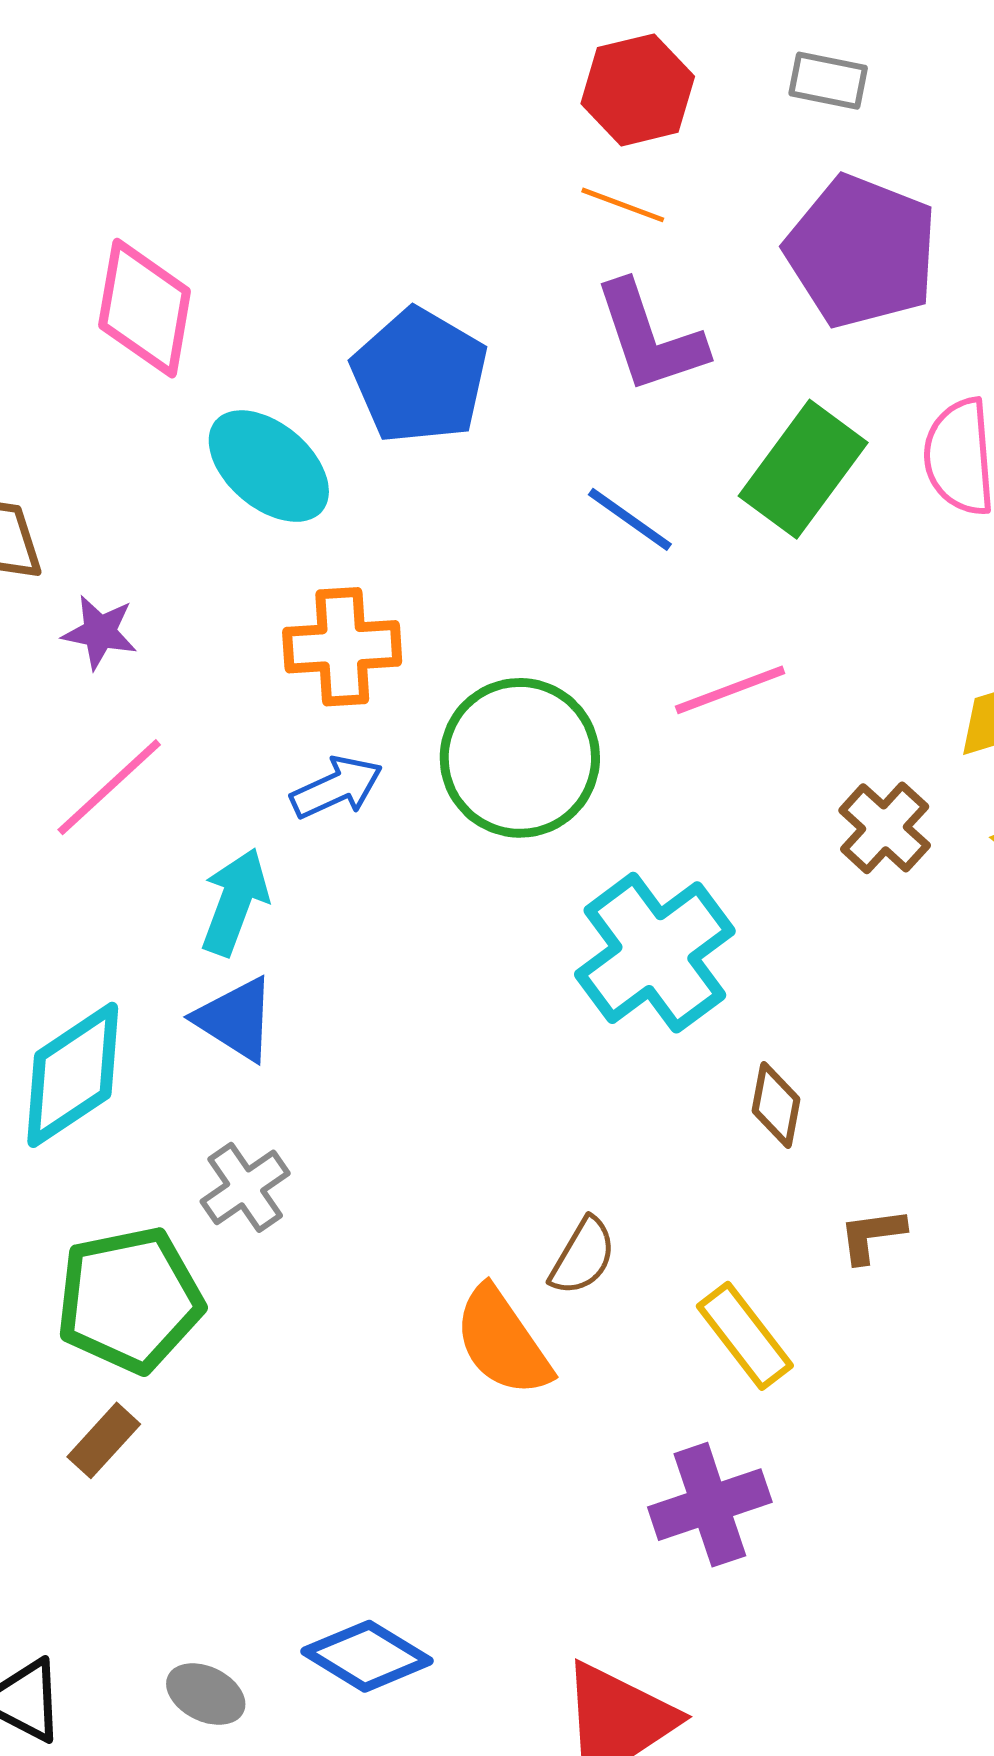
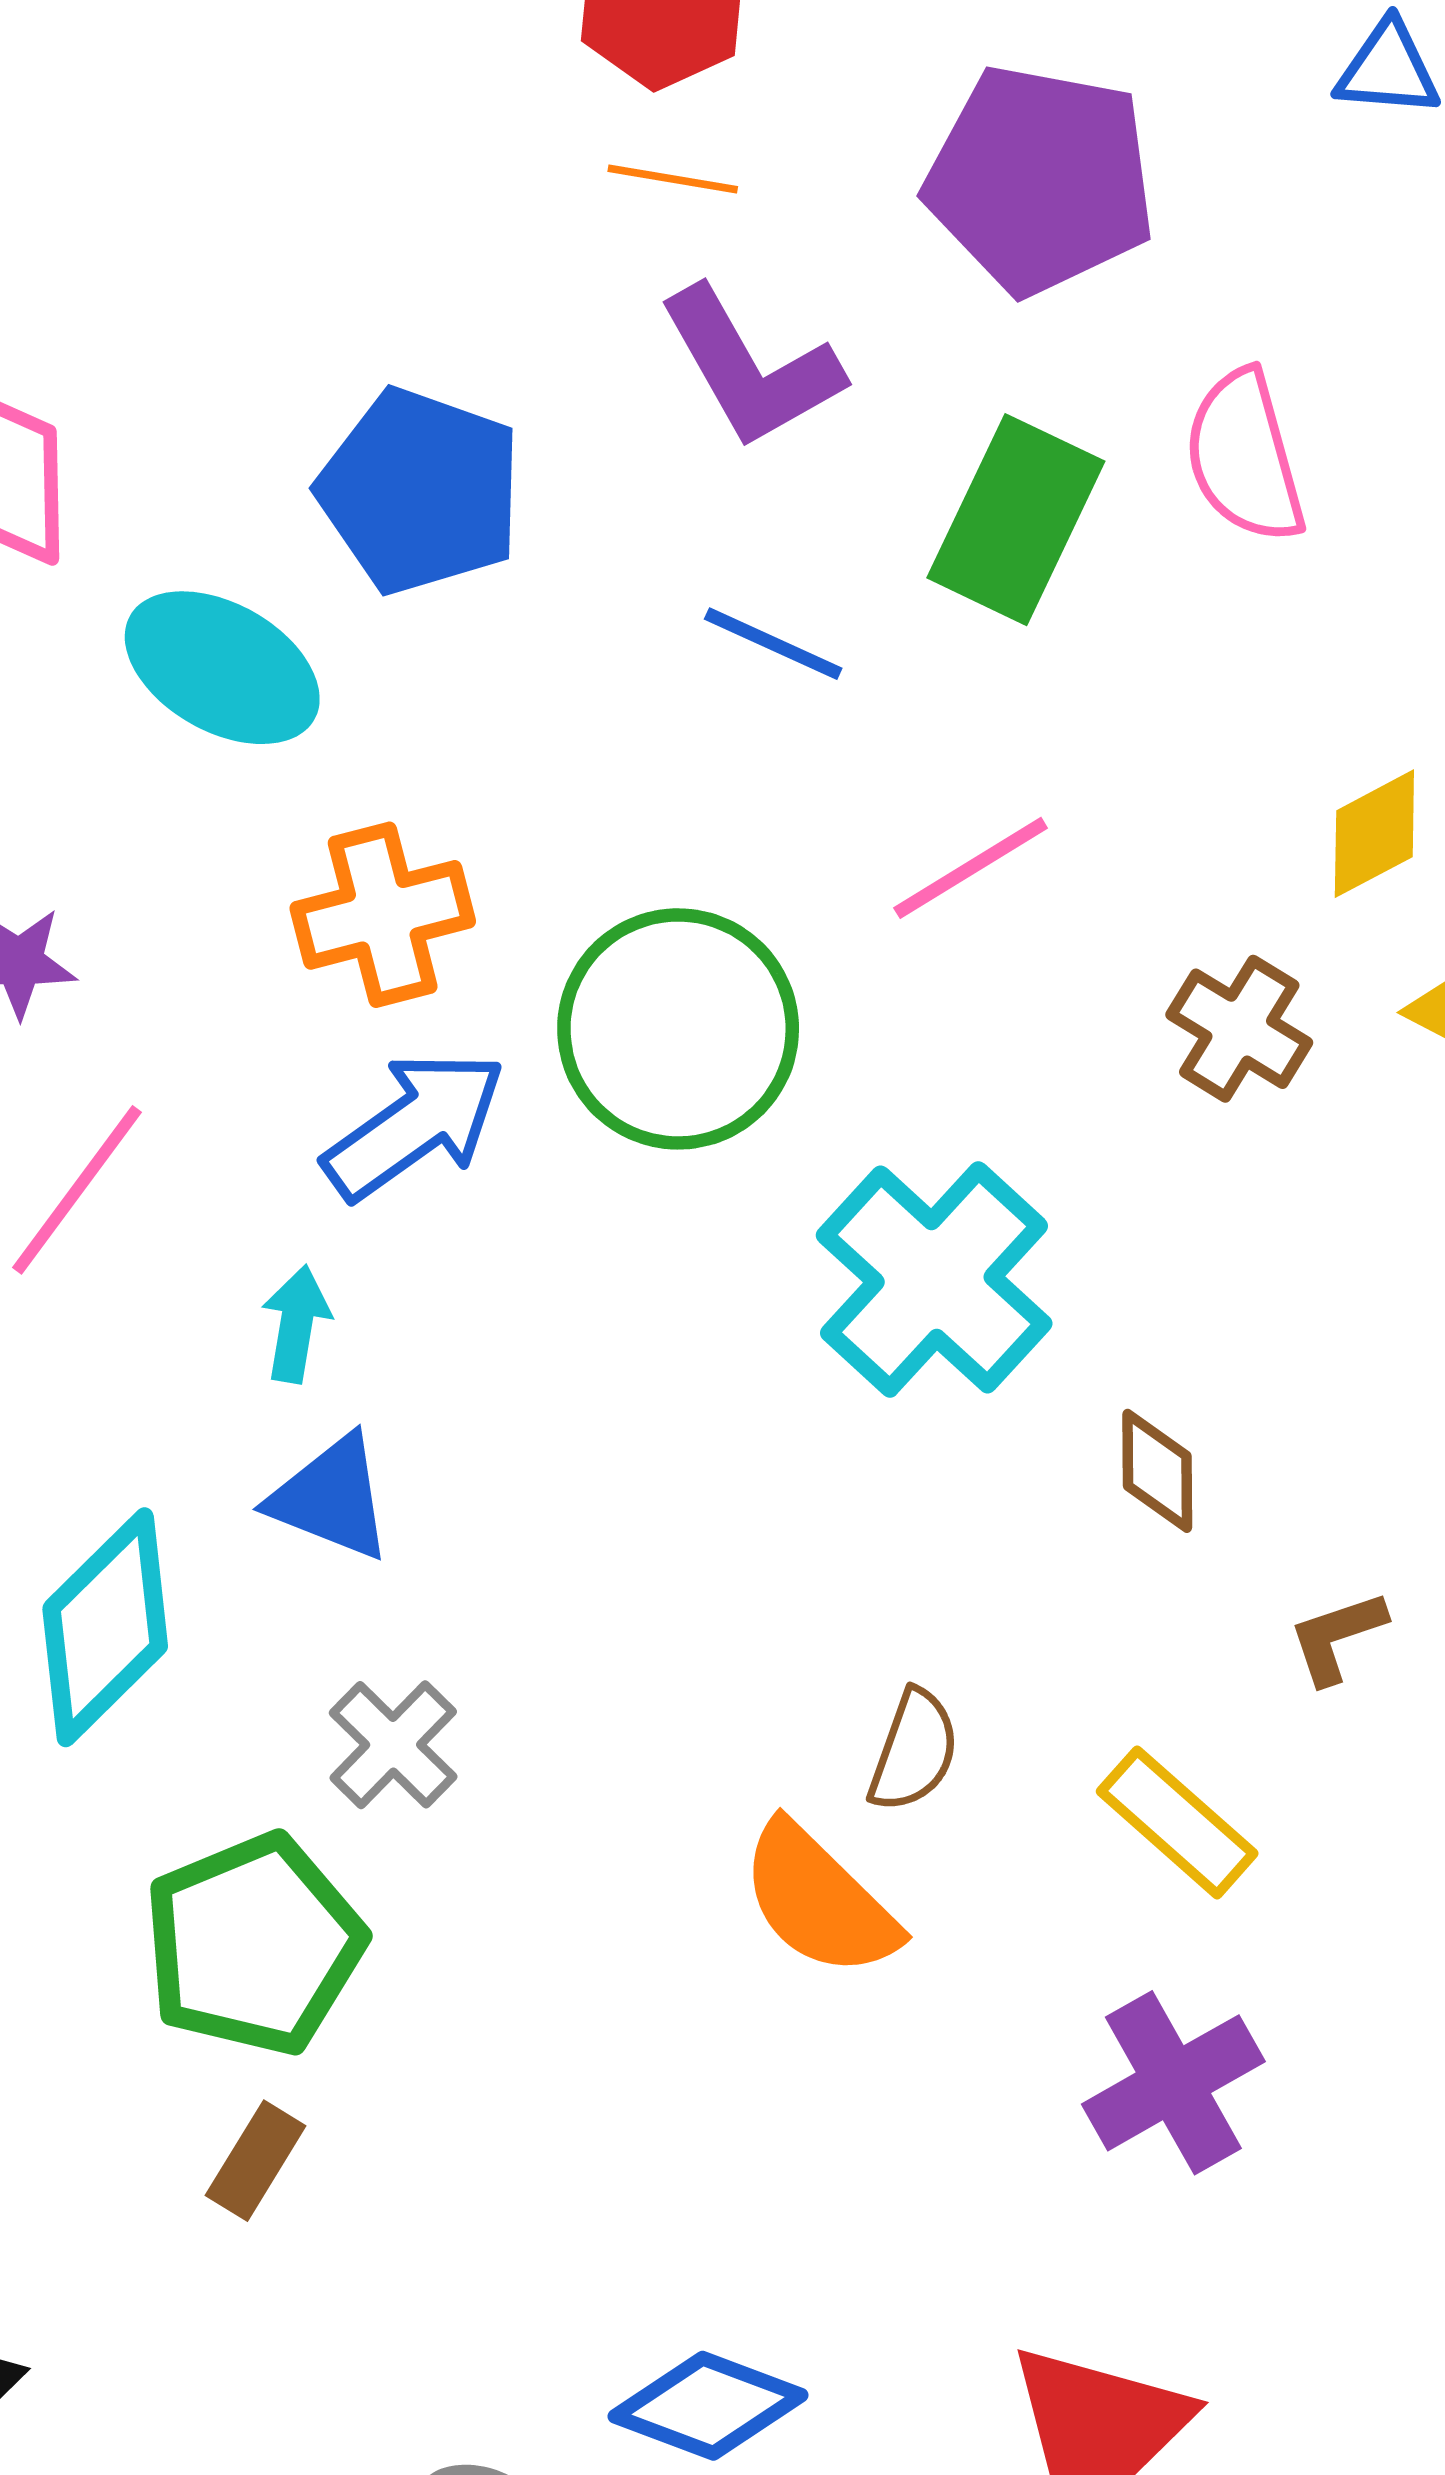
blue arrow: (337, 787) -> (415, 1125), size x1.4
cyan arrow: (235, 902) -> (296, 1324), size x0.7

